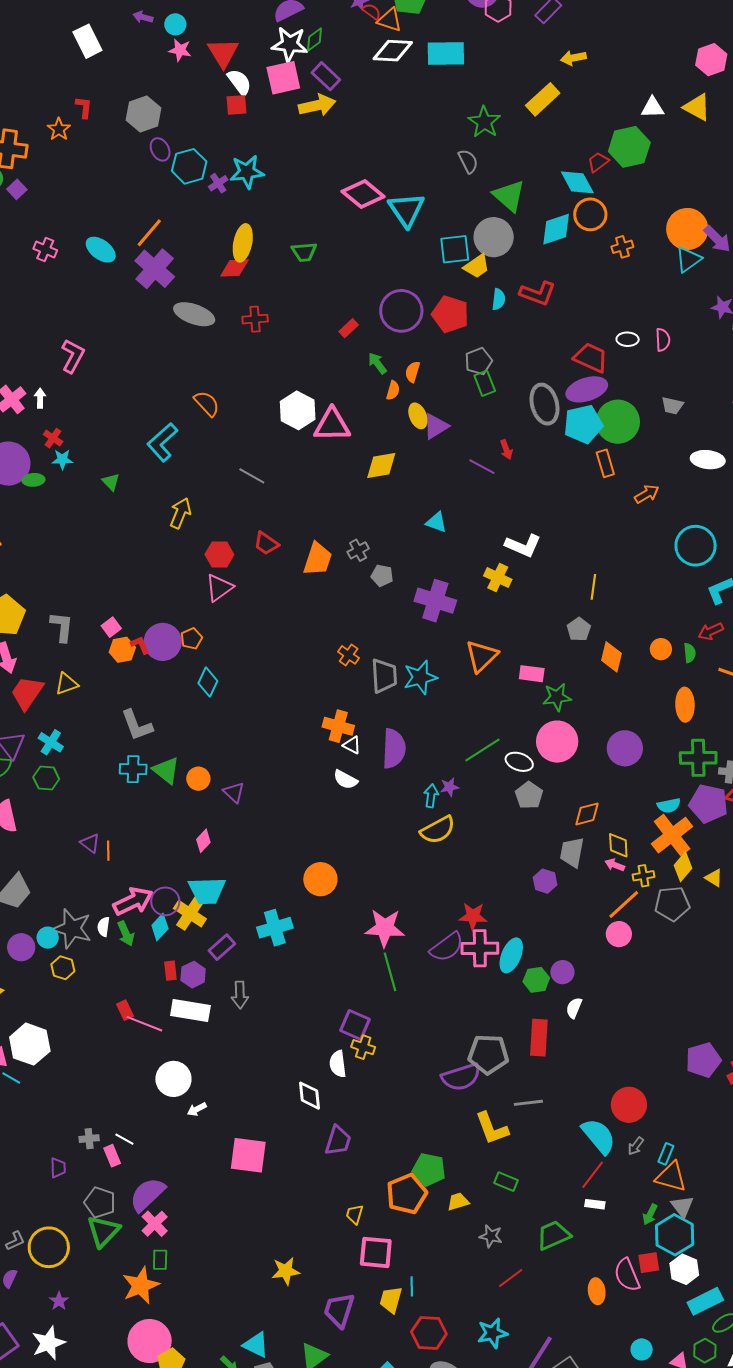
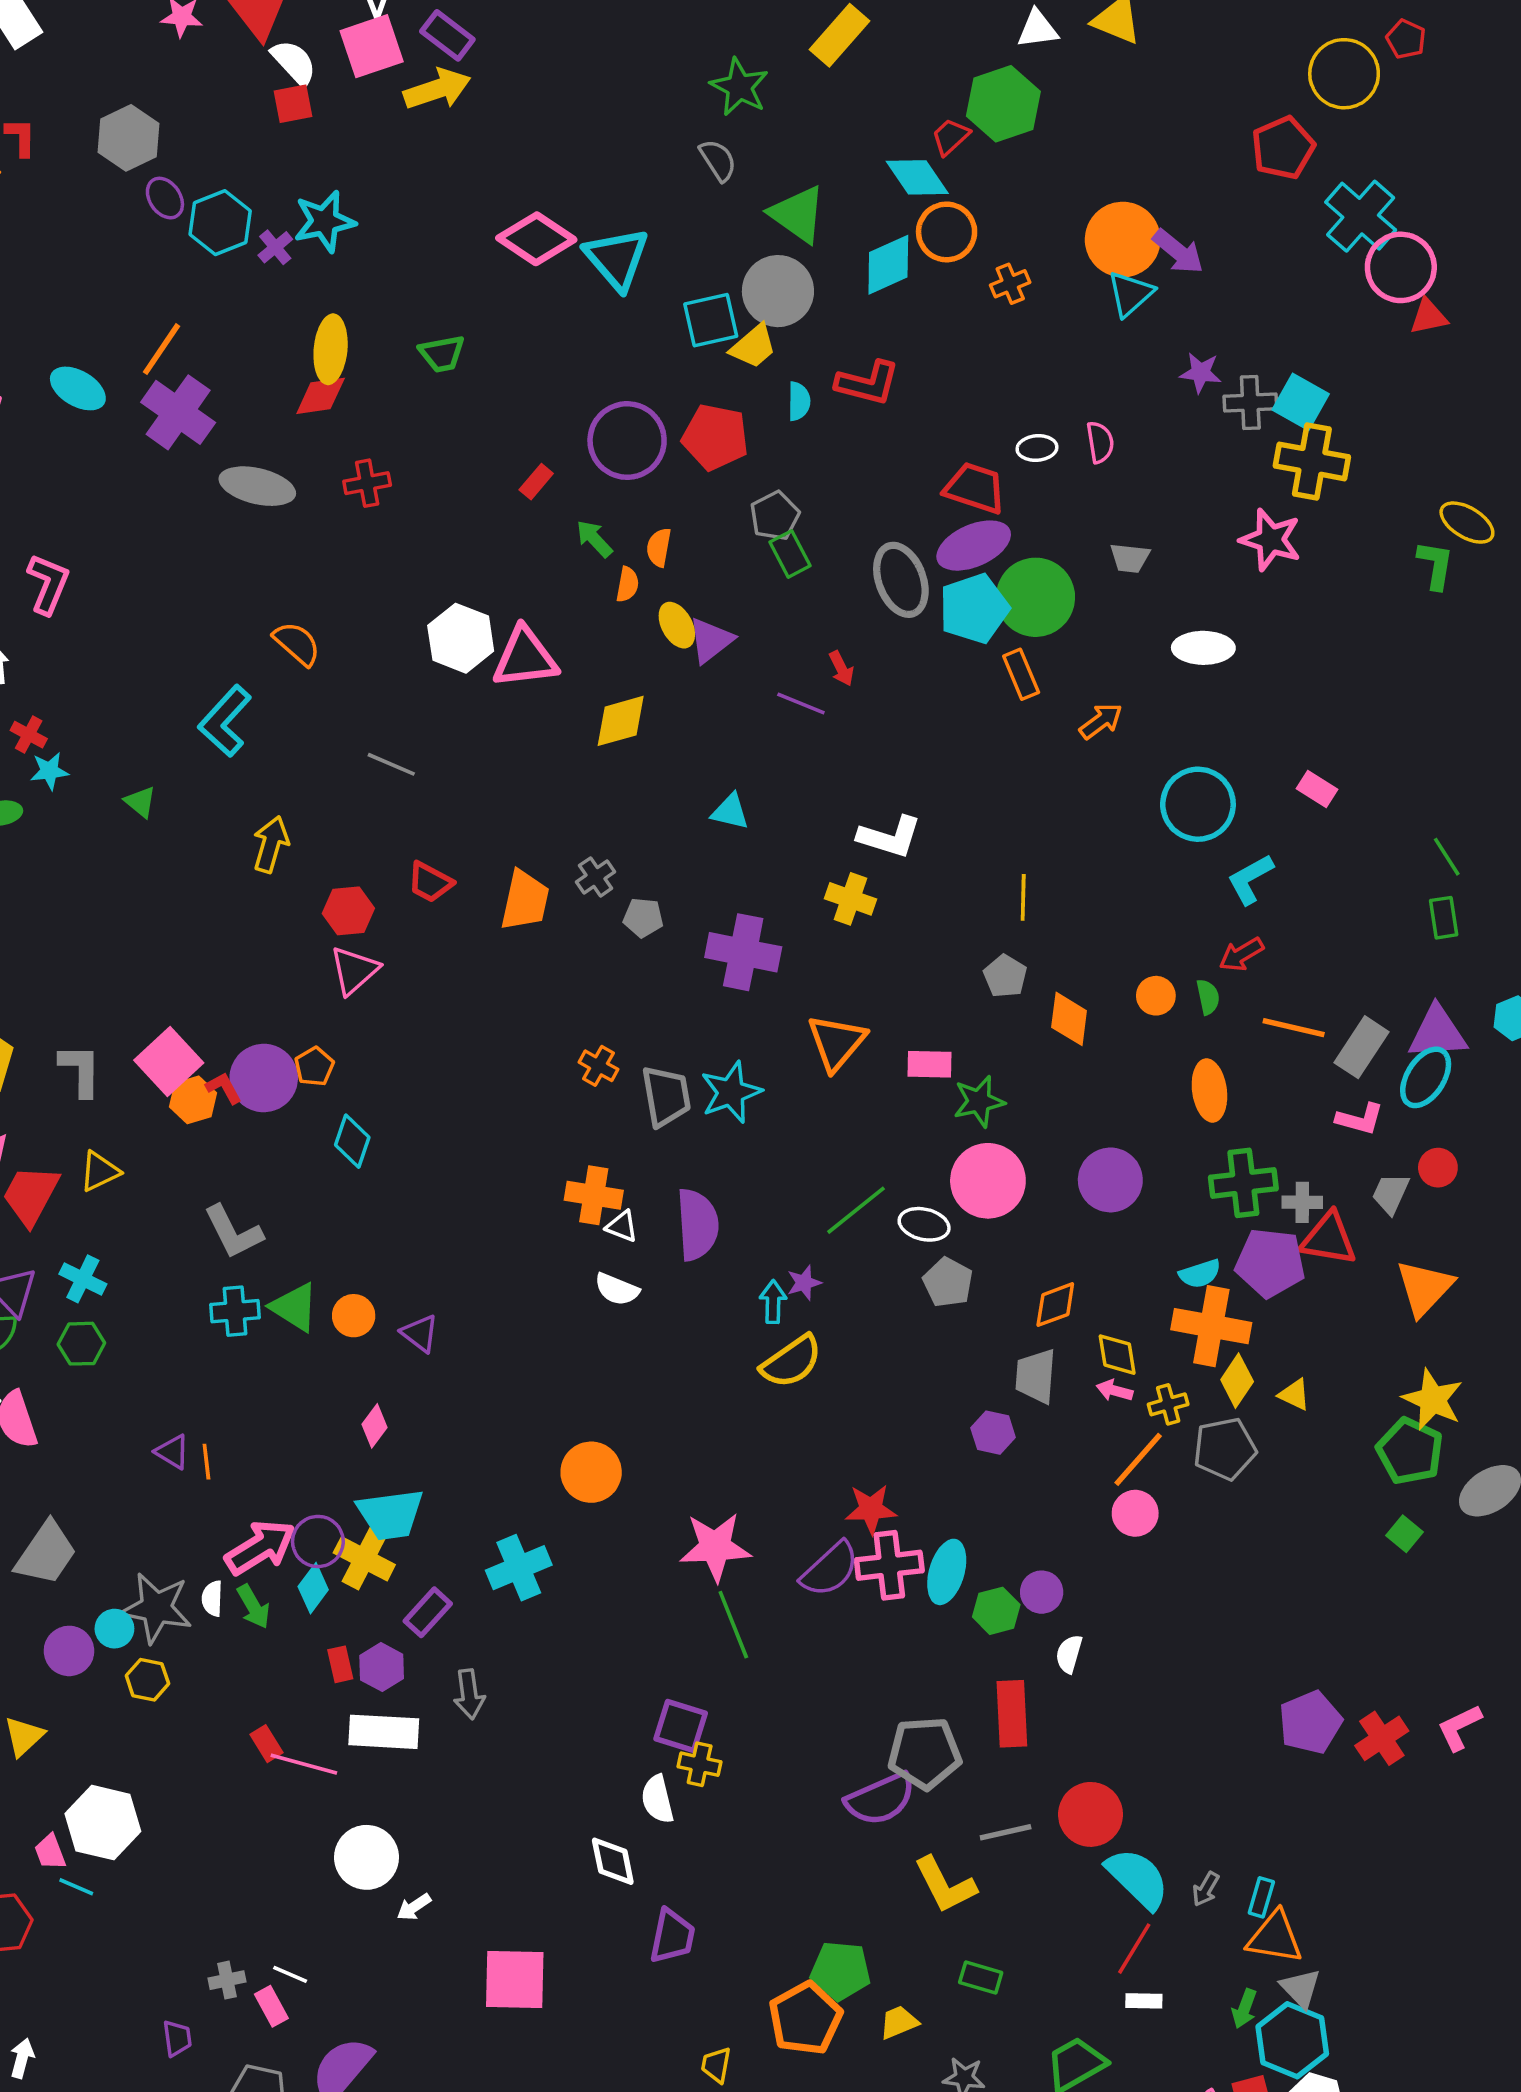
pink square: (111, 627) -> (169, 1061), size x1.8
orange cross: (672, 835) -> (1211, 1326), turned -36
red circle: (629, 1105) -> (1091, 1814), moved

